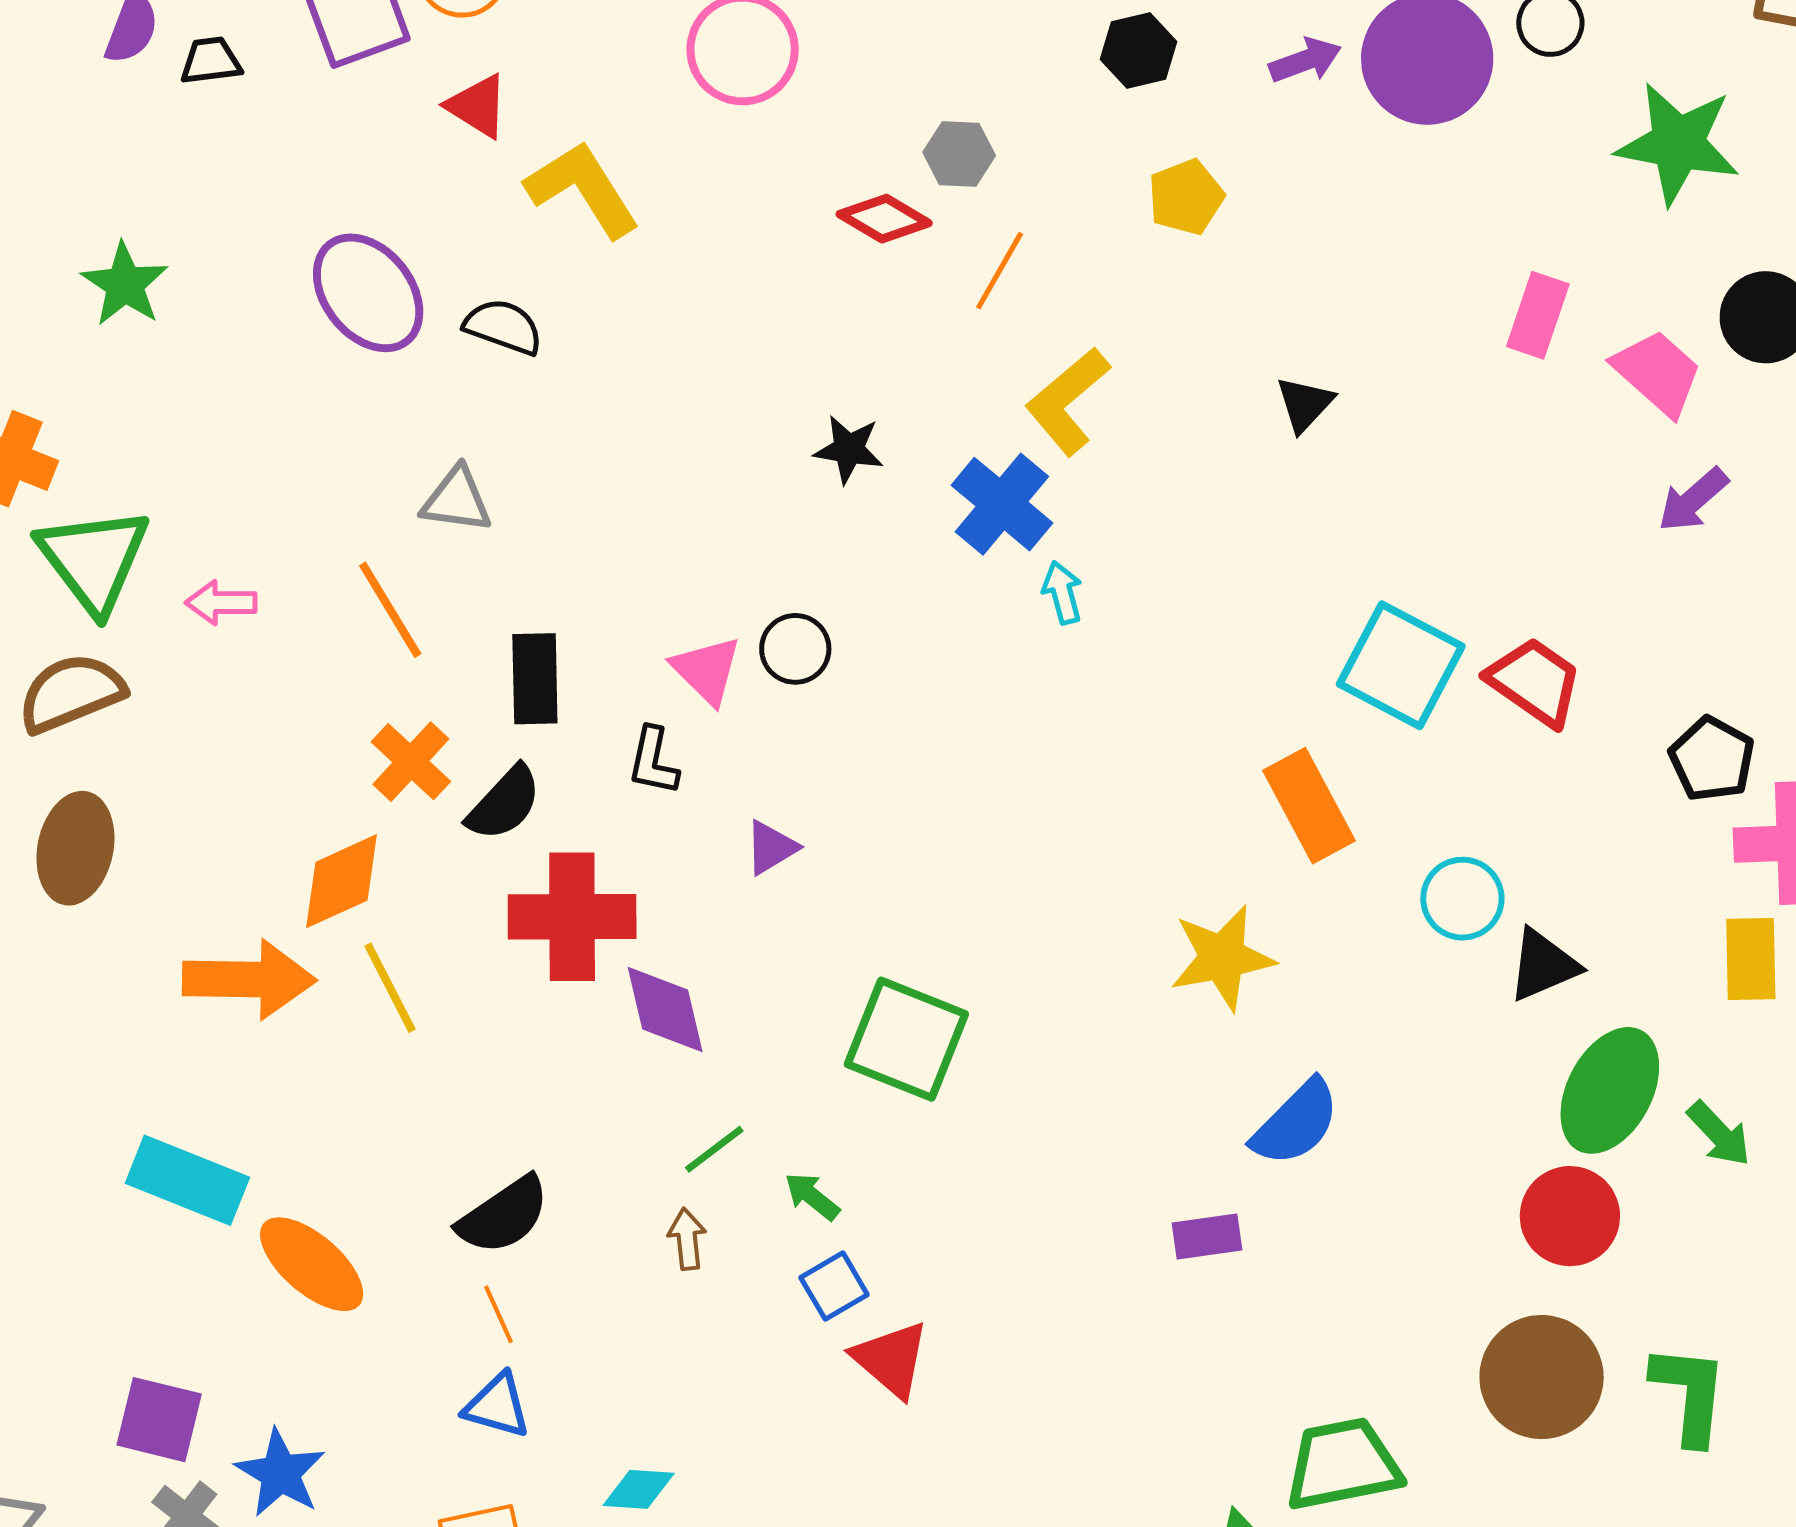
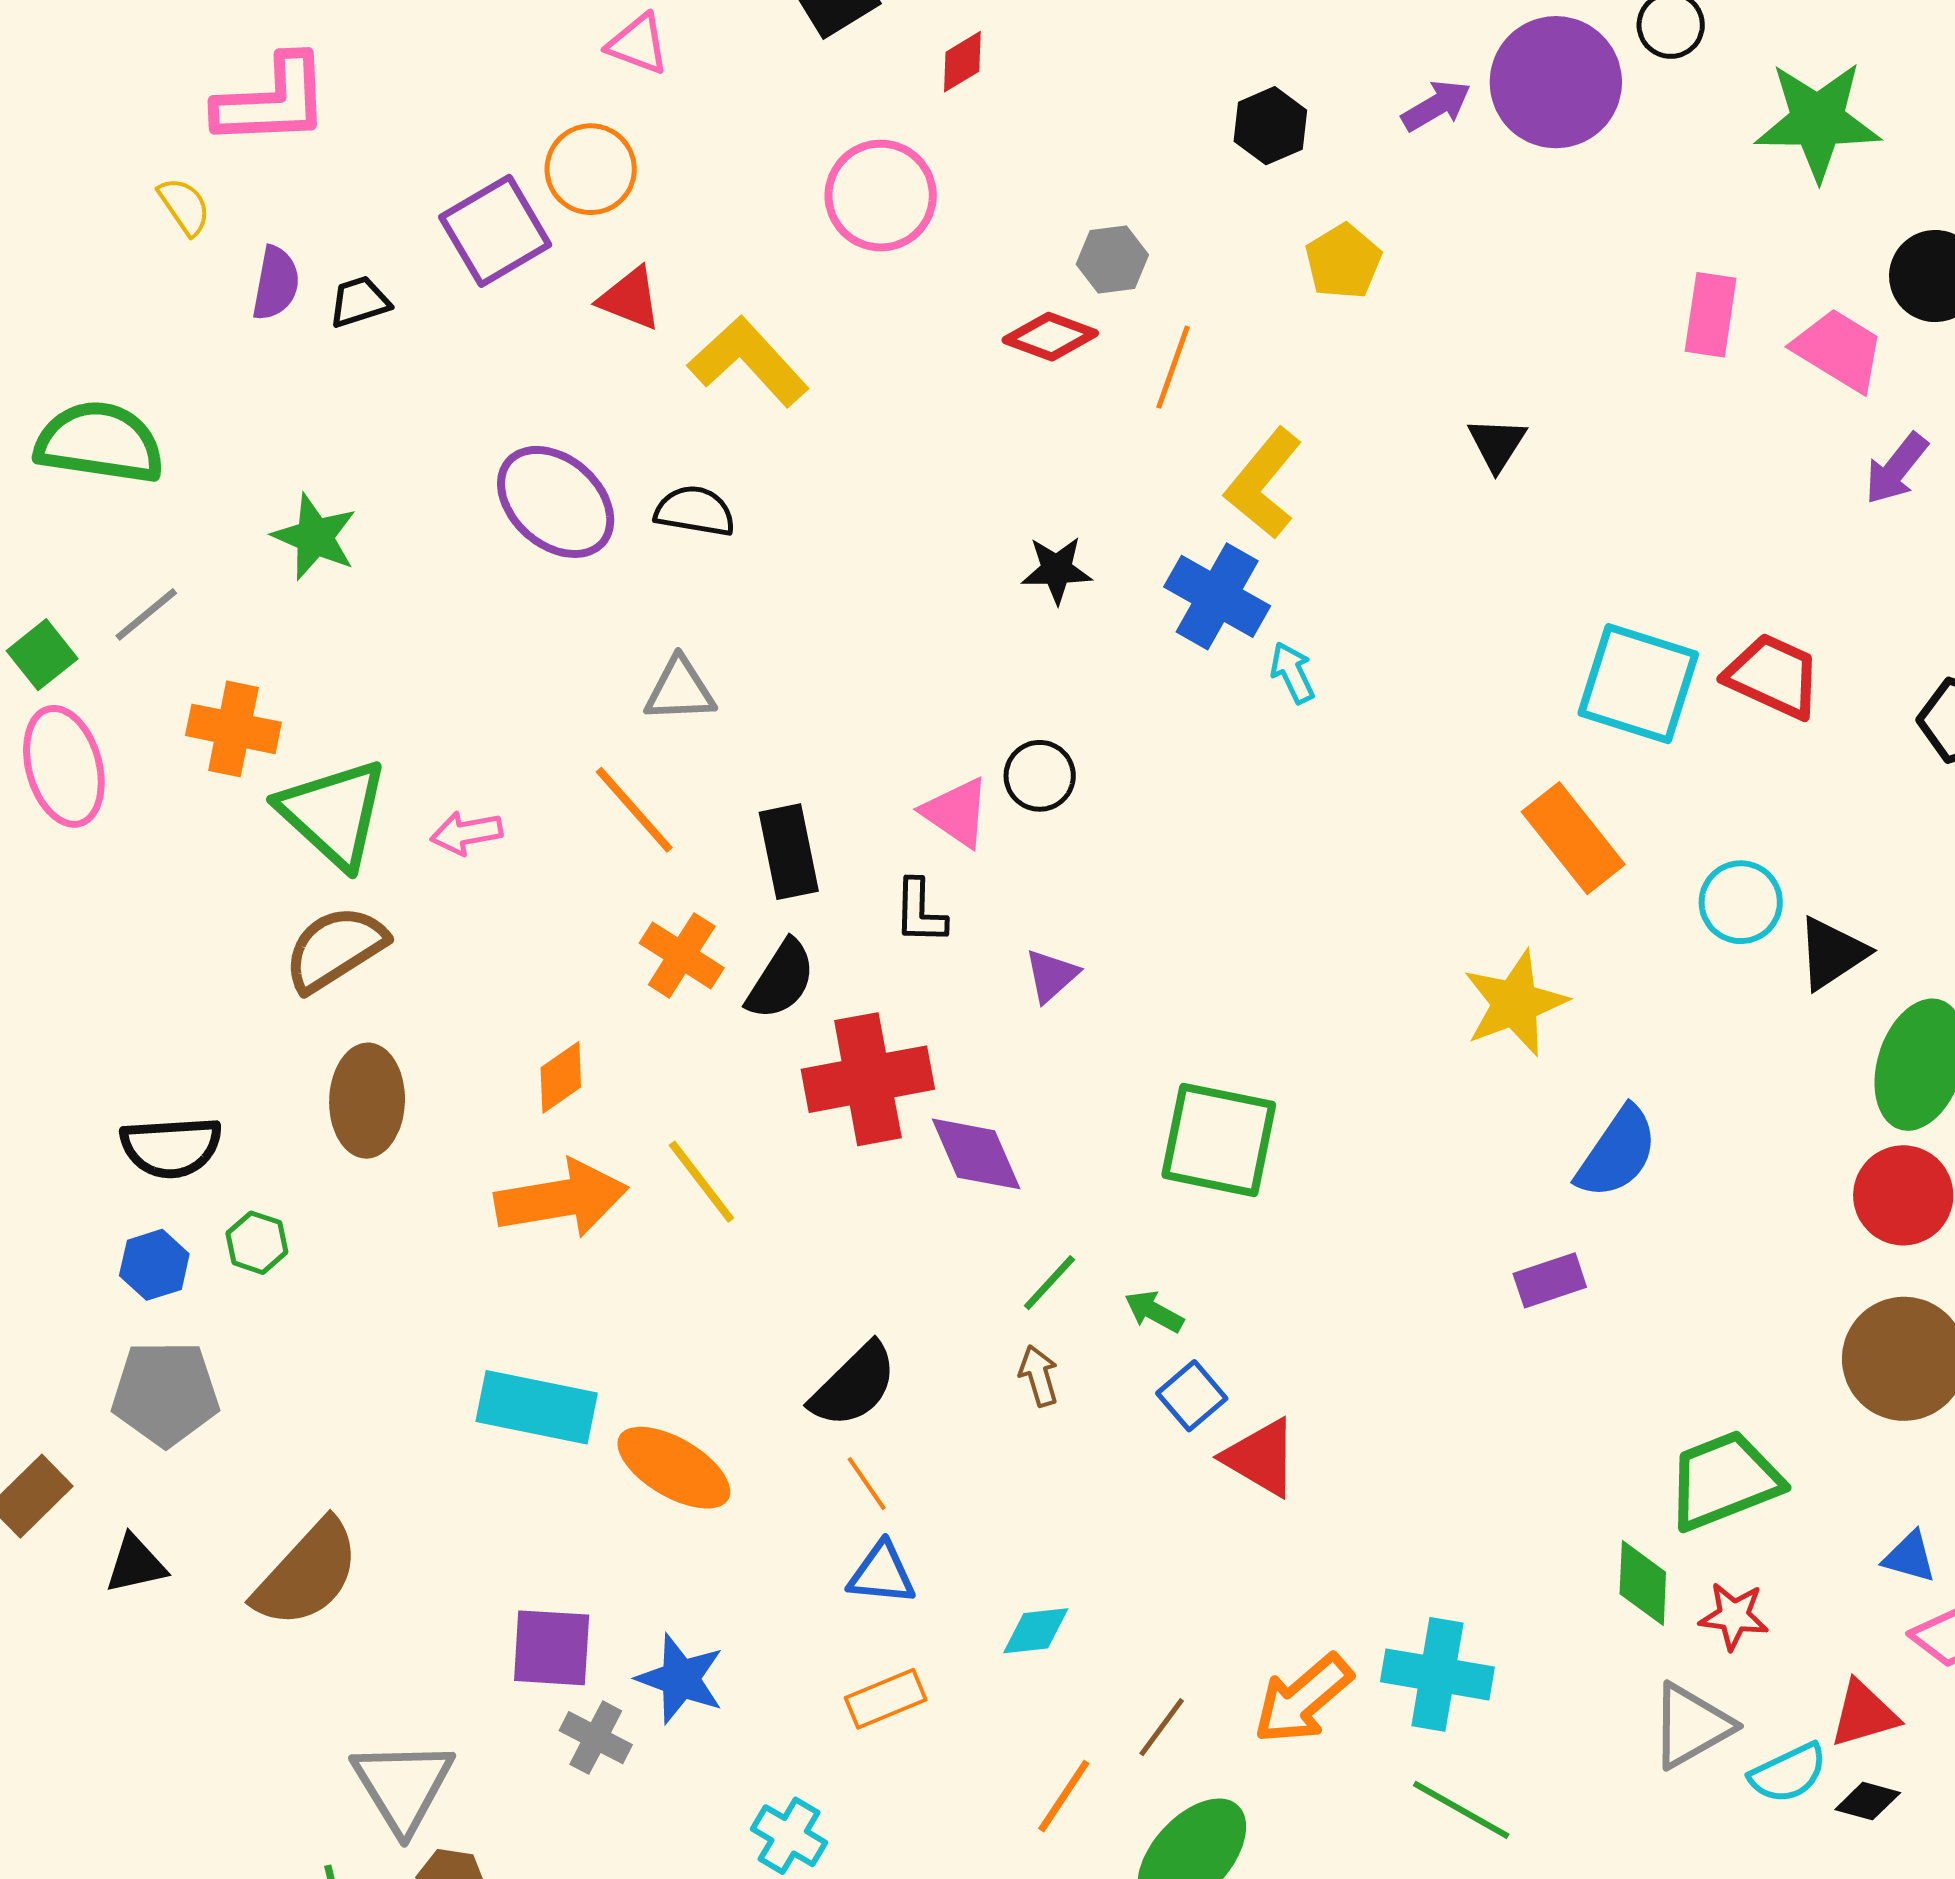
orange diamond: (341, 881) -> (561, 1077), moved, size x0.7

